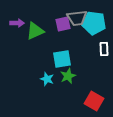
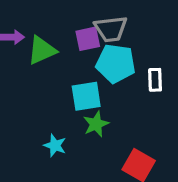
cyan pentagon: (94, 23) -> (116, 63), moved
cyan star: (47, 79) -> (55, 145), moved

